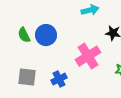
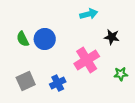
gray square: (27, 77) -> (26, 81), turned -30

